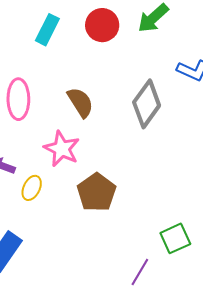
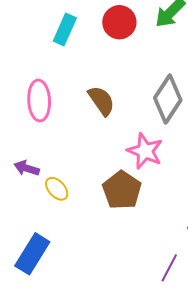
pink star: (62, 149) -> (145, 151), moved
yellow ellipse: (32, 188) -> (57, 189), turned -65

